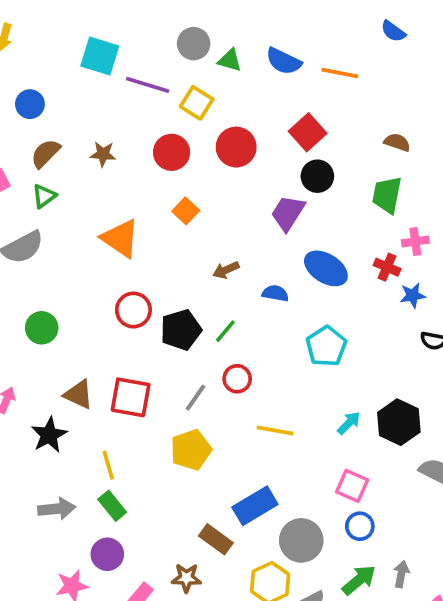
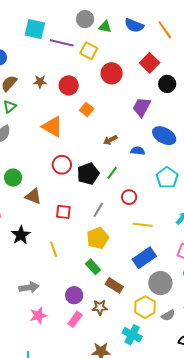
orange line: (340, 73) -> (165, 30), turned 48
red circle: (172, 152) -> (69, 85), moved
black circle: (317, 176) -> (167, 84), moved
red circle: (237, 379) -> (129, 197), moved
brown triangle: (79, 394) -> (33, 196), moved
red square: (131, 397) -> (63, 212), size x0.7
green rectangle: (112, 506) -> (93, 267), moved
blue rectangle: (255, 506) -> (144, 258), moved
gray arrow: (57, 509) -> (29, 287), moved
purple circle: (107, 554) -> (74, 295), moved

